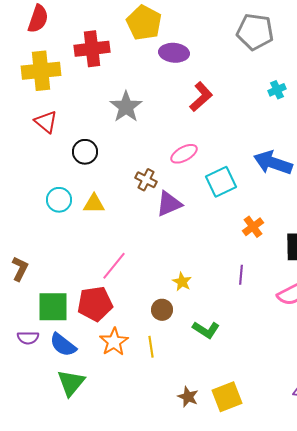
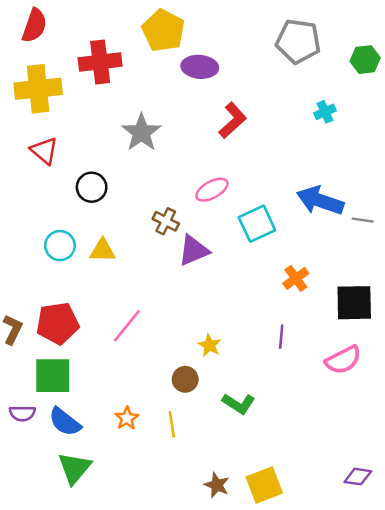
red pentagon: (95, 304) -> (58, 323), moved
orange star: (114, 342) -> (127, 418), size x0.7

